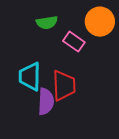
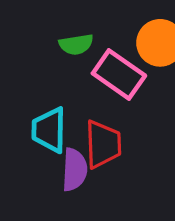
pink rectangle: (74, 42) -> (119, 75), size x1.5

